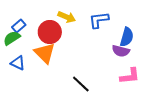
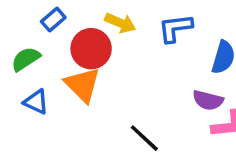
blue rectangle: (19, 26) -> (53, 19), moved
purple semicircle: (121, 51) -> (208, 100), moved

